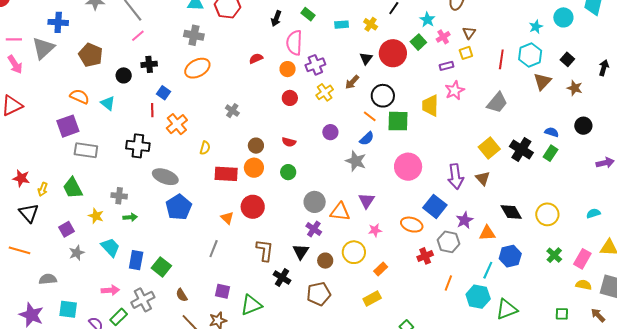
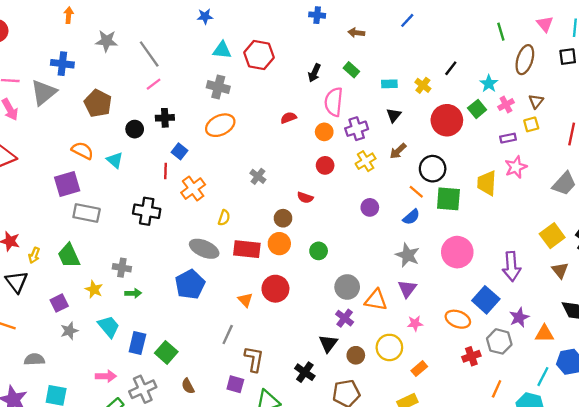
black triangle: (366, 58) -> (394, 115), moved
red semicircle: (289, 142) -> (305, 198), moved
gray star: (356, 161) -> (408, 255), moved
gray ellipse: (165, 177) -> (204, 249), moved
brown triangle: (483, 178) -> (560, 270), moved
brown L-shape: (265, 250) -> (254, 359), moved

